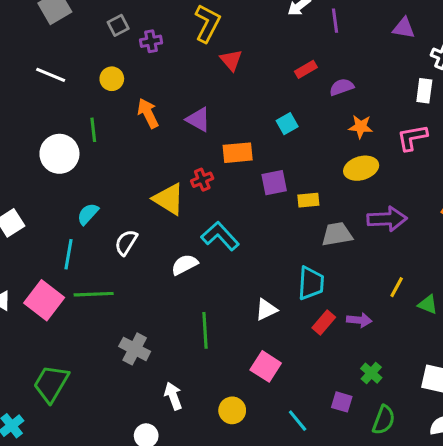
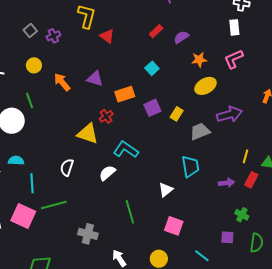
yellow rectangle: (308, 200) -> (177, 114), turned -40
cyan semicircle: (88, 214) -> (16, 161), moved, turned 63
red rectangle: (324, 322) -> (251, 180), moved

